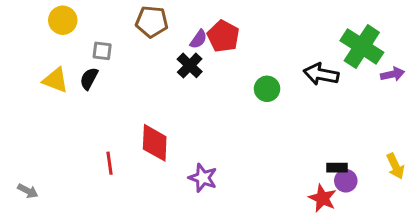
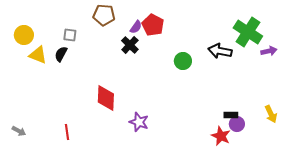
yellow circle: (63, 20) -> (24, 35), moved
red line: (109, 163) -> (67, 132), moved

